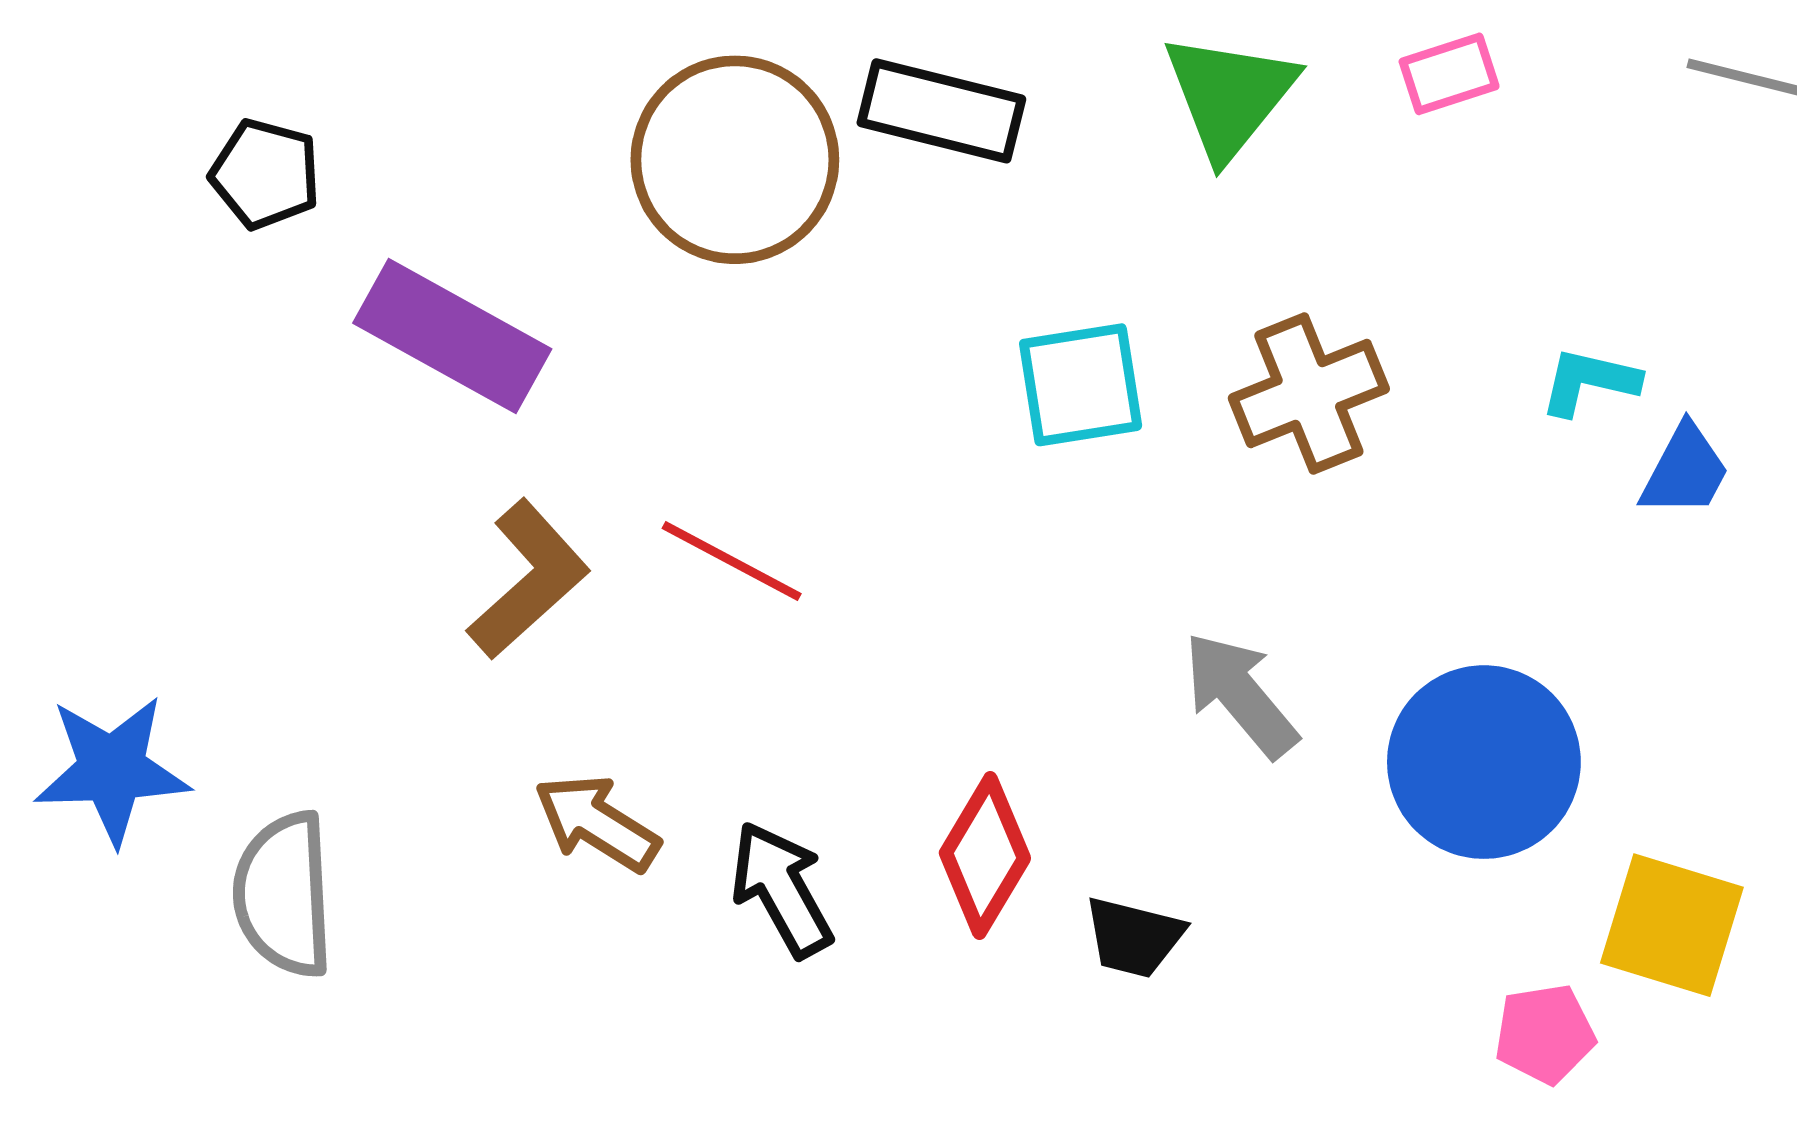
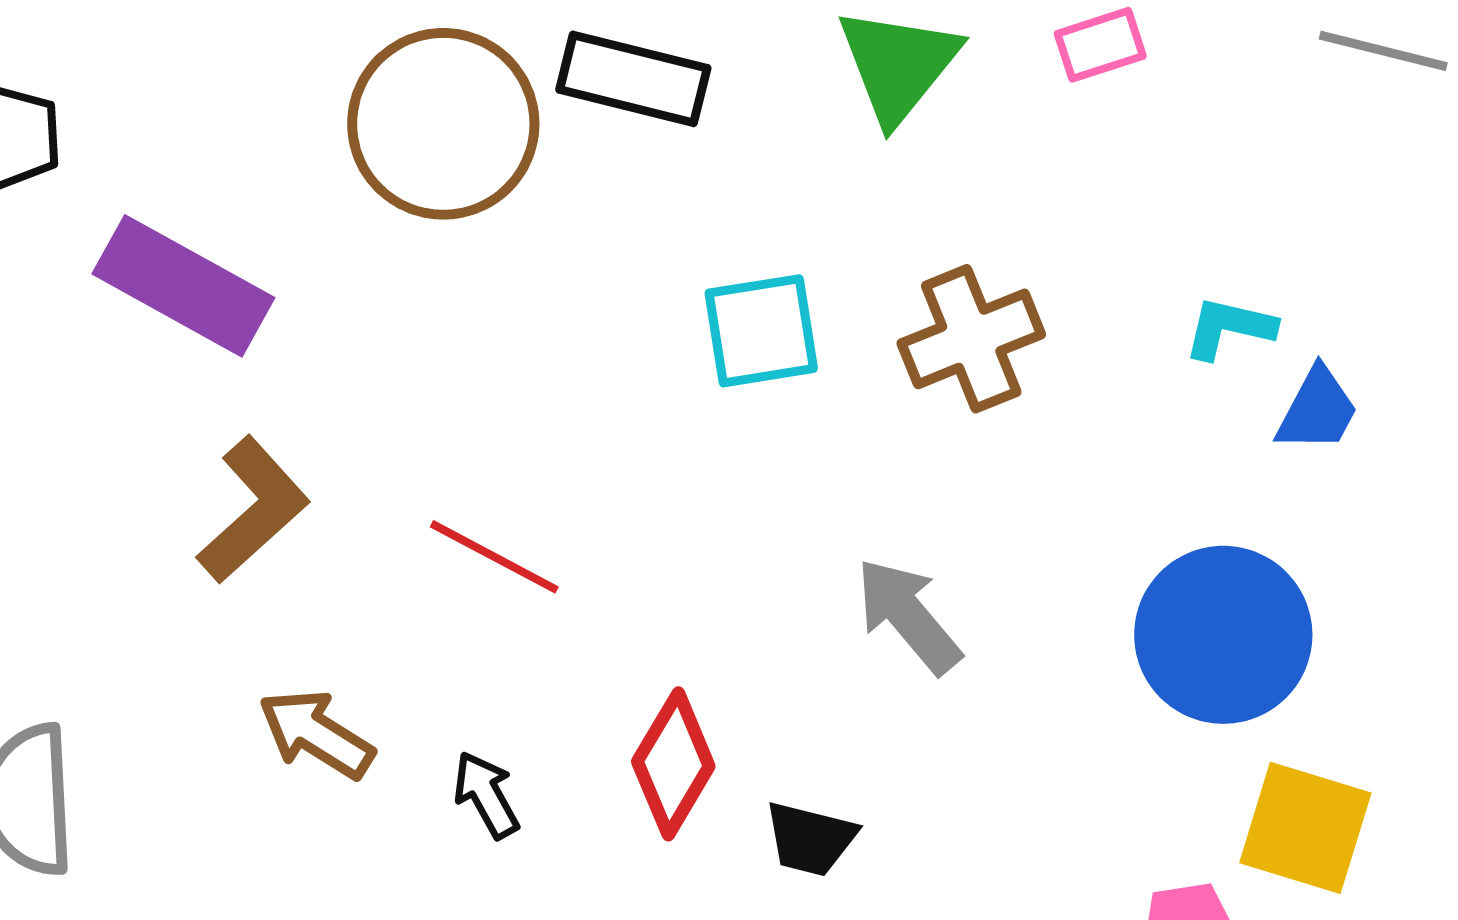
red line: (732, 561) -> (494, 557), moved
blue circle: (1484, 762) -> (1223, 635), moved
black arrow: (782, 889) -> (486, 795), size x0.7

